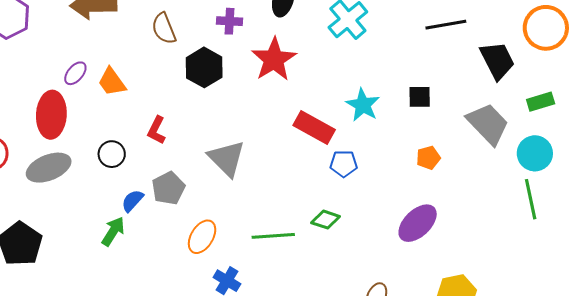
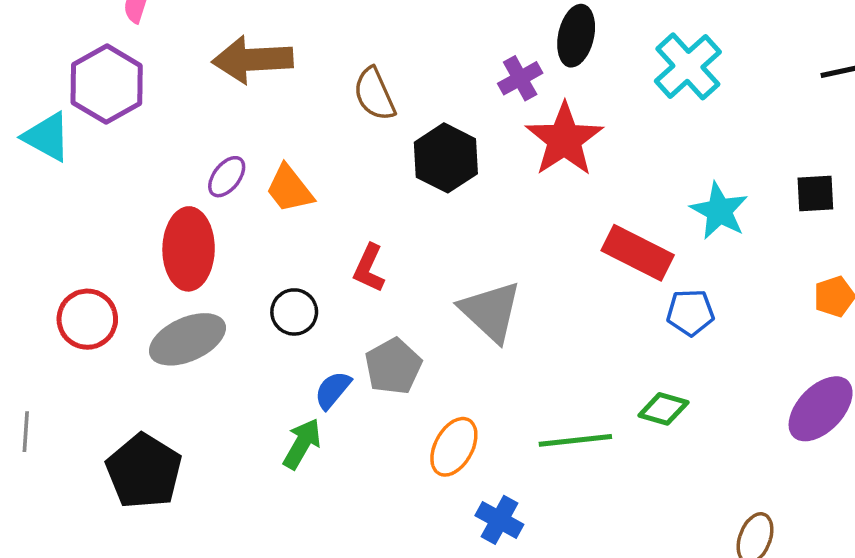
purple cross: (230, 21) -> (520, 78), moved, turned -30

